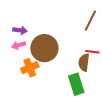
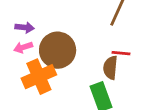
orange cross: (30, 68) -> (39, 77), size x1.4

